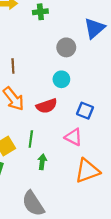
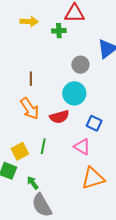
cyan circle: (61, 79) -> (74, 93), size x1.5
green arrow: (42, 162) -> (33, 183), moved, turned -48

